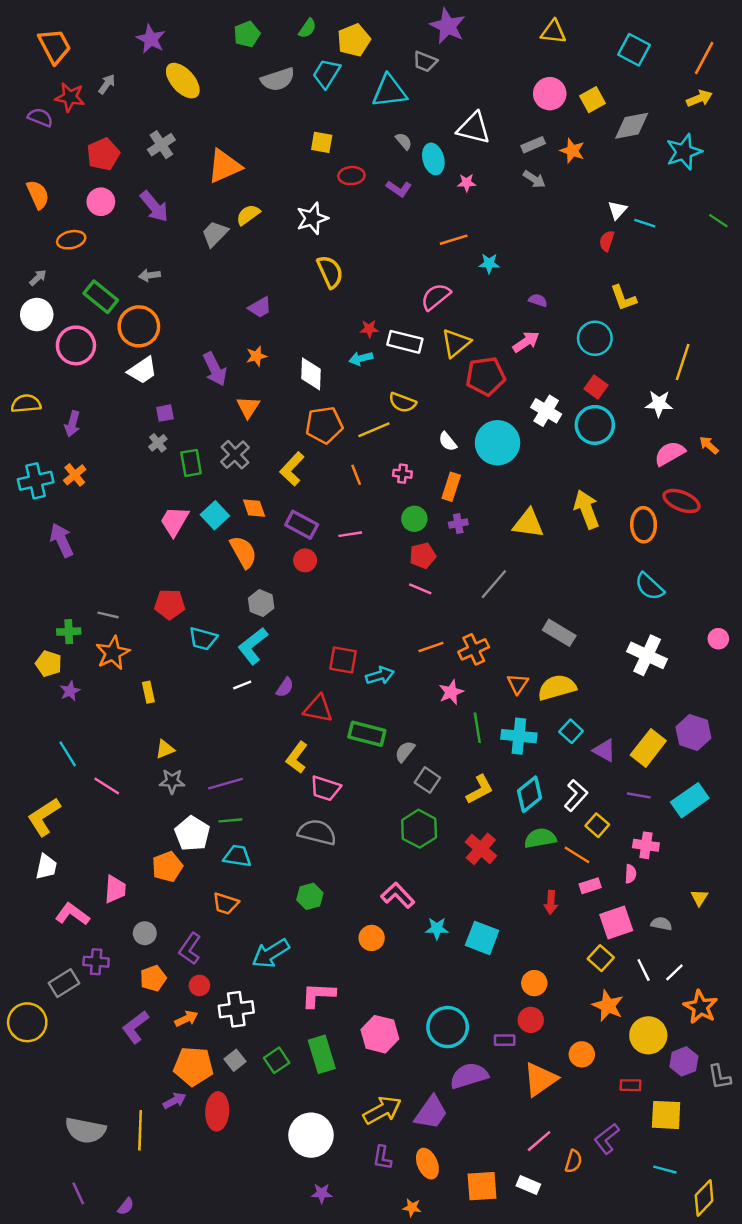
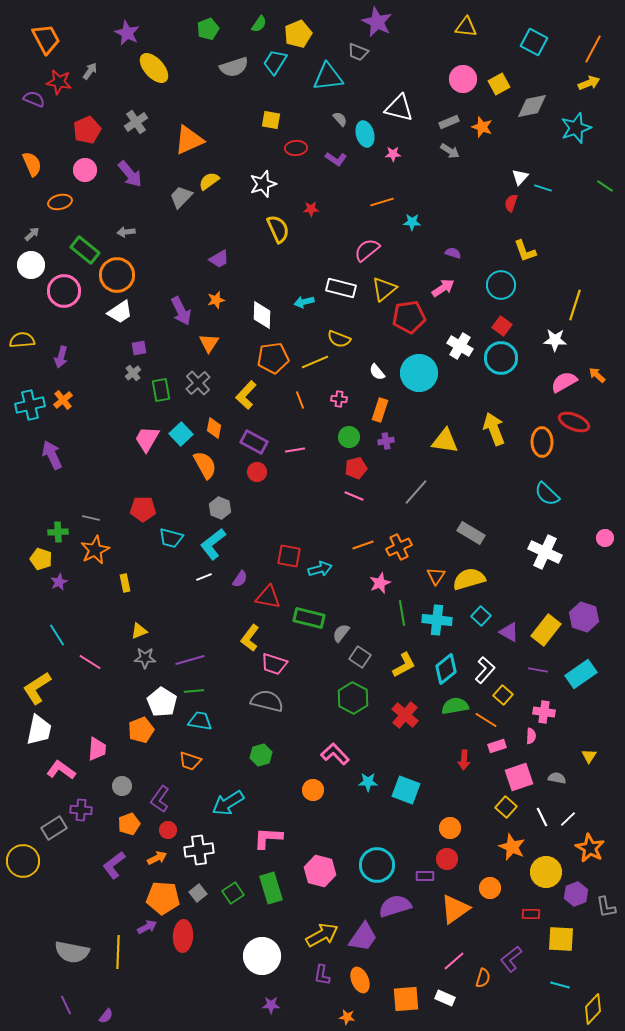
red star: (369, 329) -> (311, 209), moved
orange diamond: (254, 508) -> (214, 428), turned 30
white trapezoid: (46, 867) -> (39, 730), size x1.4

